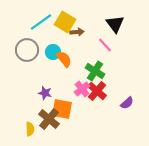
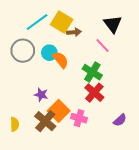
pink cross: (82, 89) -> (79, 118), moved, turned -35
purple semicircle: (127, 103) -> (120, 120), moved
orange square: (62, 109) -> (59, 111), turned 35
yellow semicircle: (30, 129) -> (15, 124), moved

